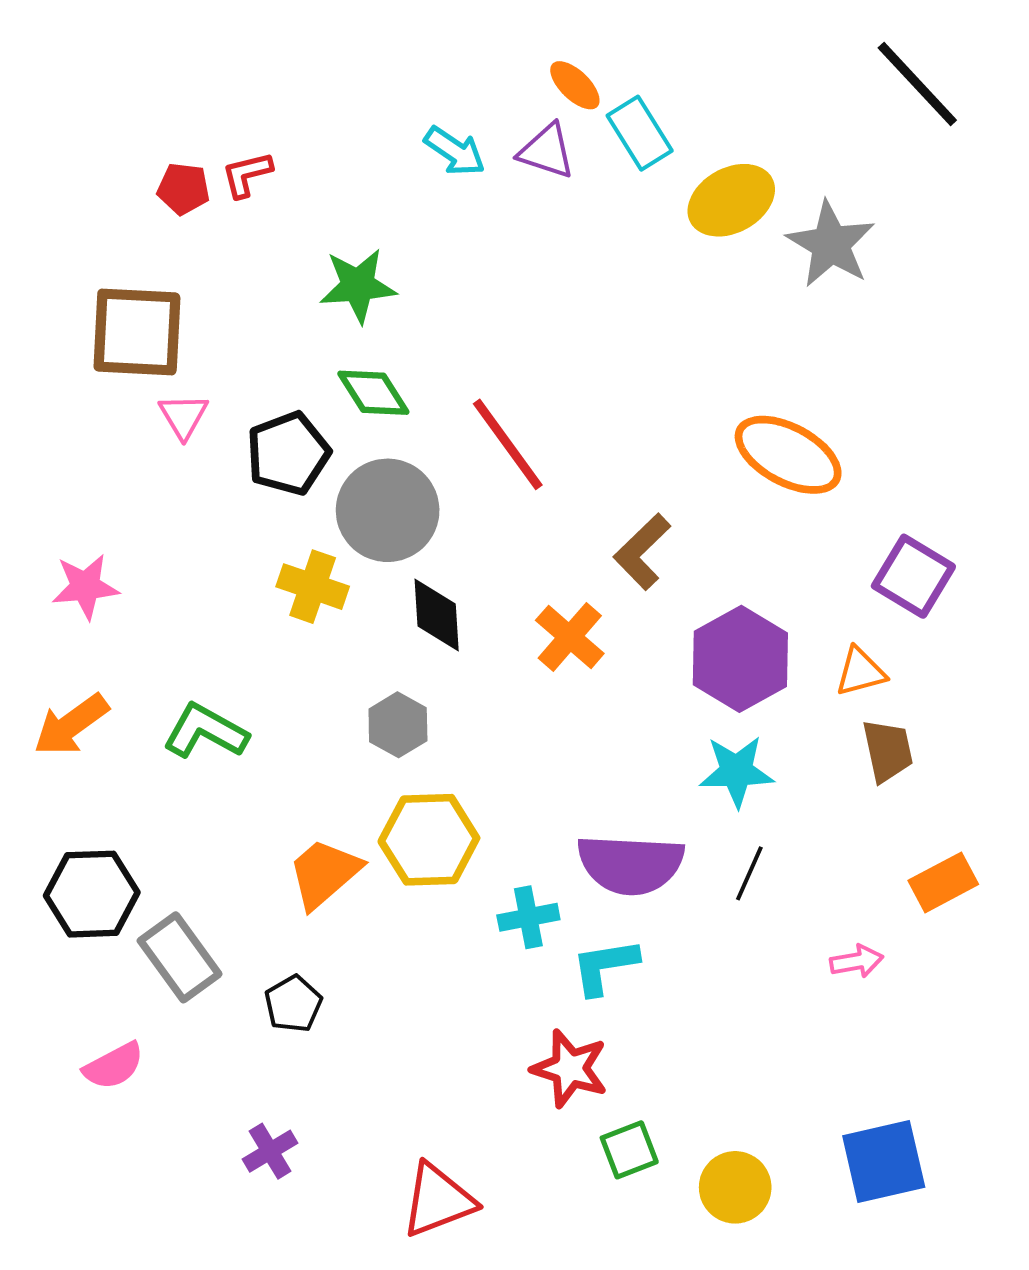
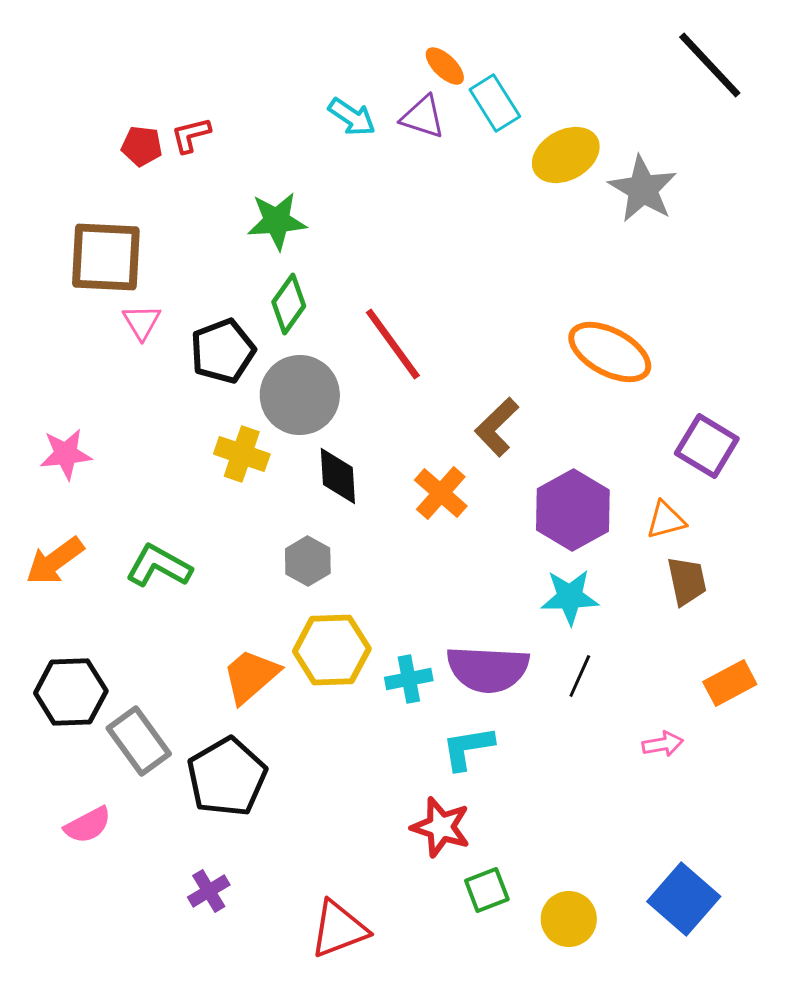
green diamond: (373, 393) -> (289, 304), turned 68
cyan cross: (528, 917) -> (409, 679), moved
black pentagon: (293, 1004) -> (227, 777), size x1.8
blue square: (884, 1161) -> (684, 899), turned -36

